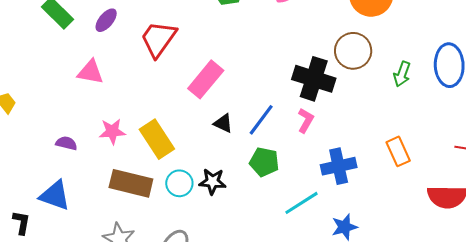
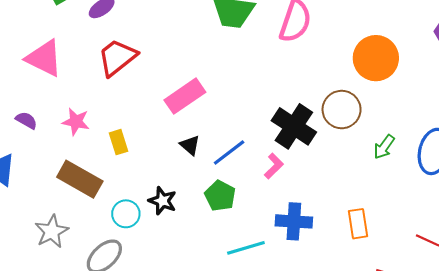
red trapezoid: (158, 39) -> (117, 57), moved
pink triangle: (90, 72) -> (44, 58), moved, size x1.4
yellow rectangle: (157, 139) -> (119, 142), size x0.6
cyan circle: (179, 183) -> (126, 214), moved

